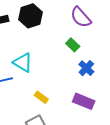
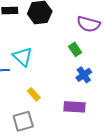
purple semicircle: (81, 17) -> (89, 24), turned -45
purple rectangle: (84, 101) -> (75, 107), turned -30

